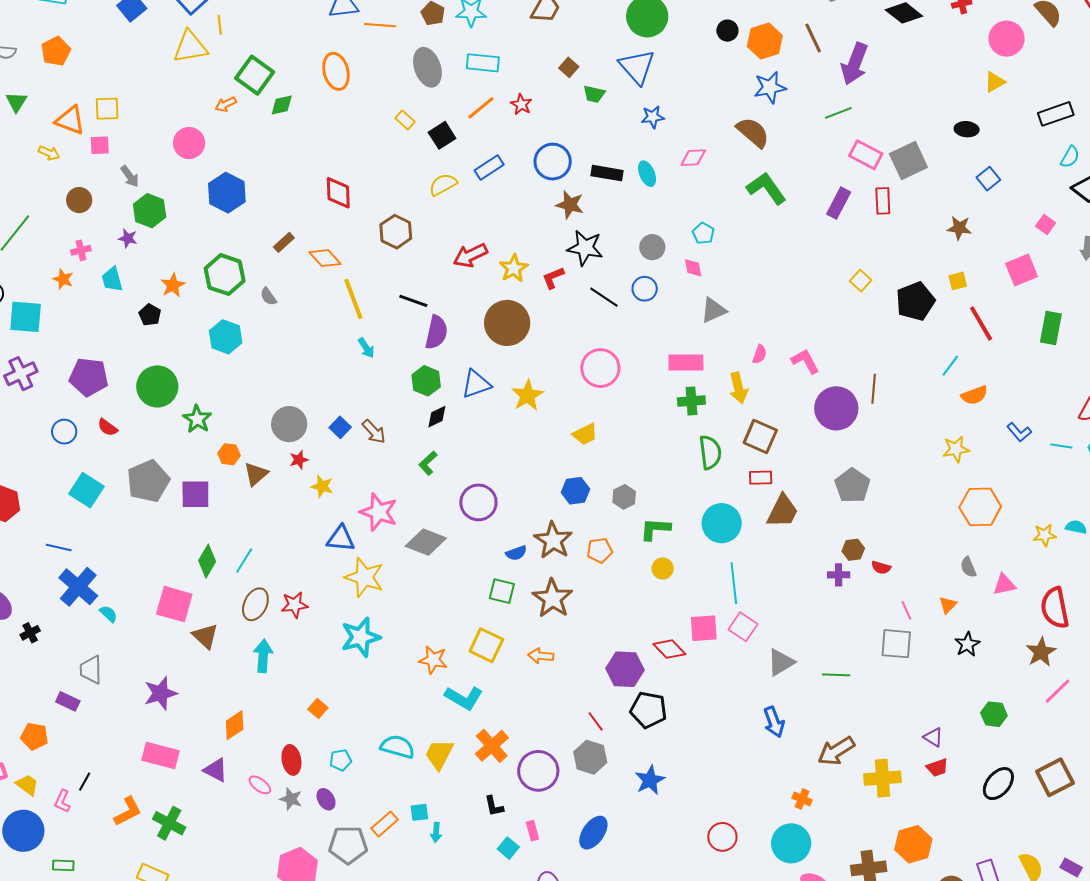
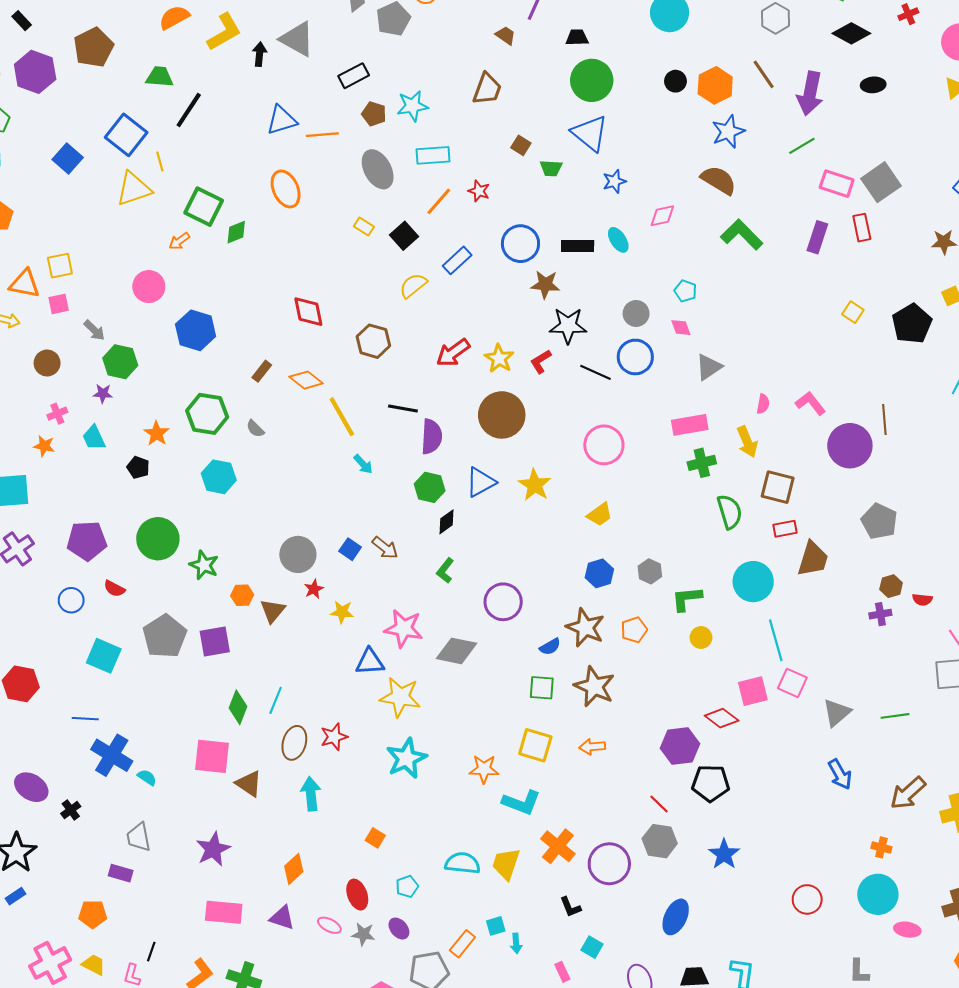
black ellipse: (967, 129) -> (873, 85), moved
blue circle: (645, 289) -> (635, 357), size x1.4
pink rectangle: (532, 831) -> (562, 972), moved

